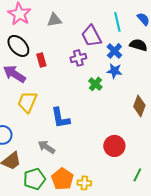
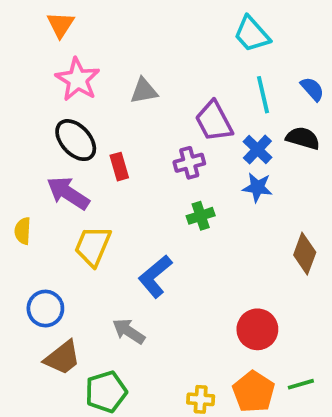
green cross: (95, 84) -> (201, 216), moved, turned 32
blue L-shape: (60, 118) -> (155, 276), turned 60
green line: (137, 175) -> (301, 384), turned 48
orange pentagon: (62, 179) -> (254, 392), moved

